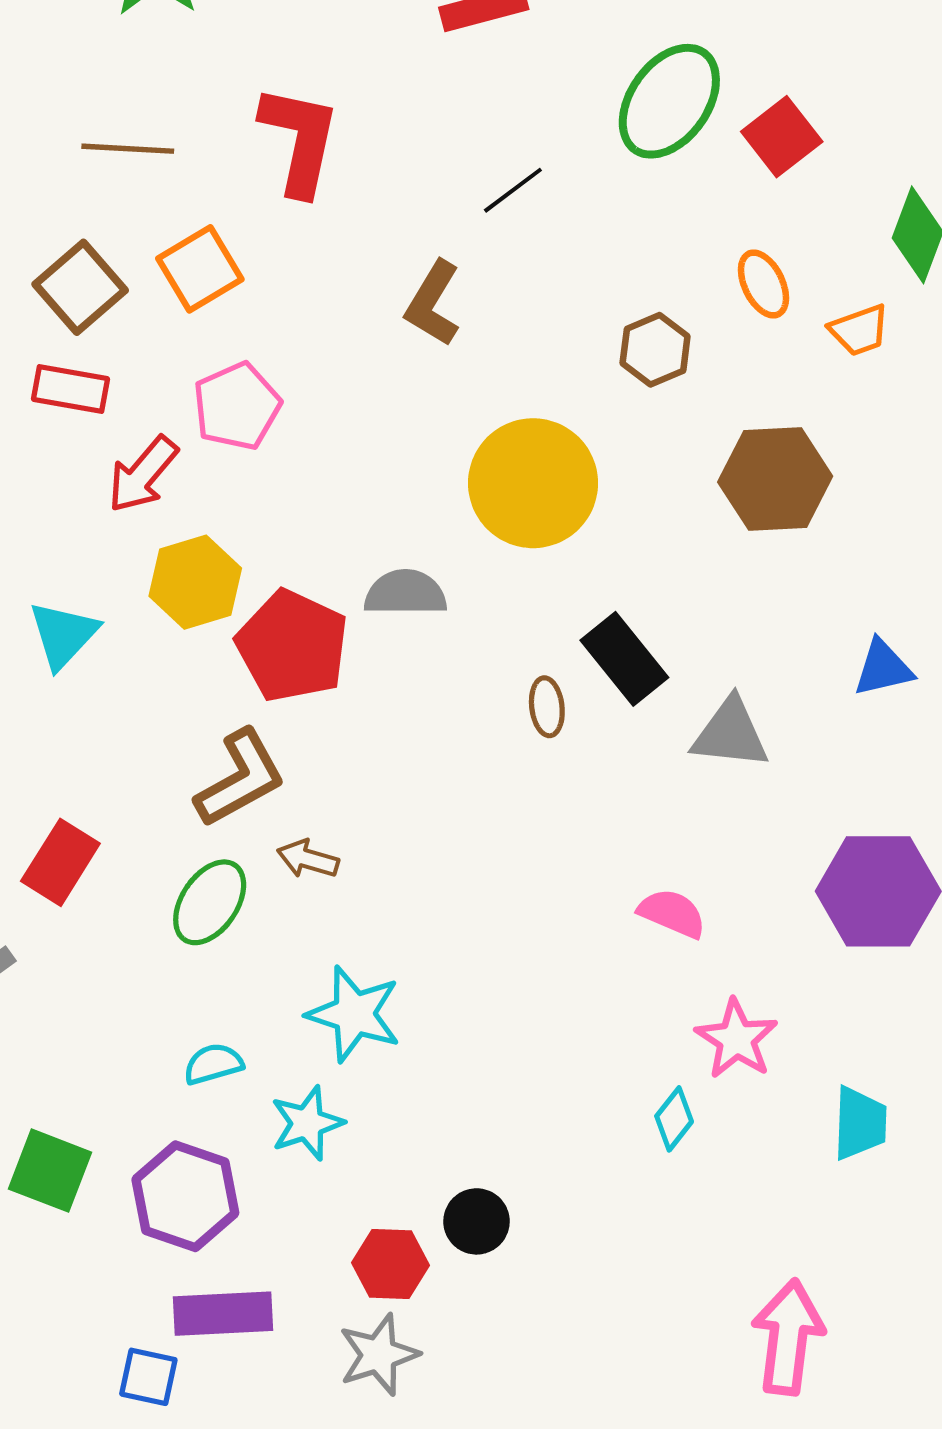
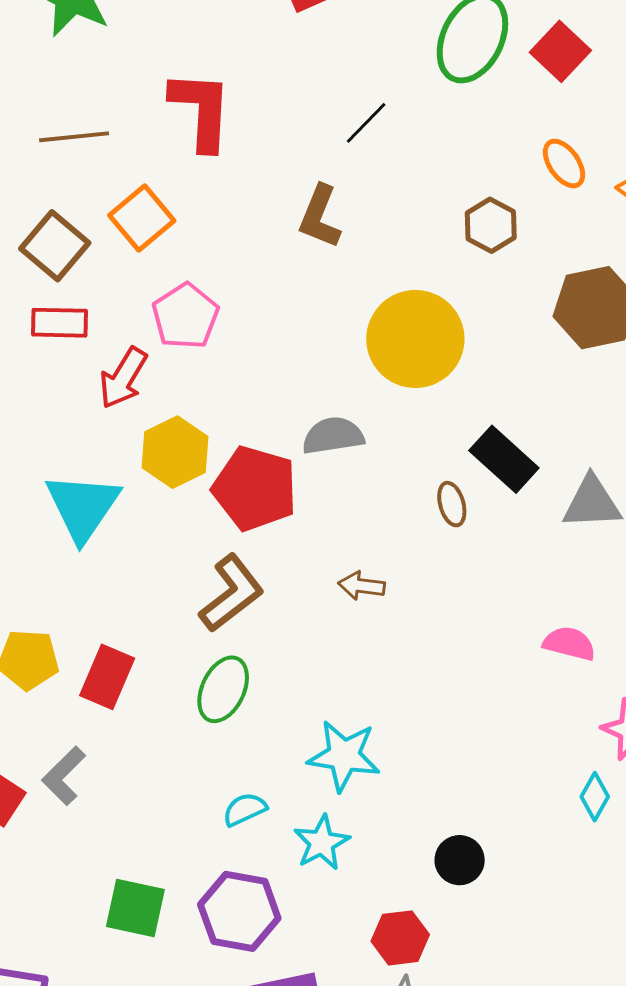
cyan triangle: (63, 635) -> (83, 507), size x1.4
brown arrow: (308, 859) -> (362, 586), moved
black circle: (476, 1221) -> (460, 860), moved

